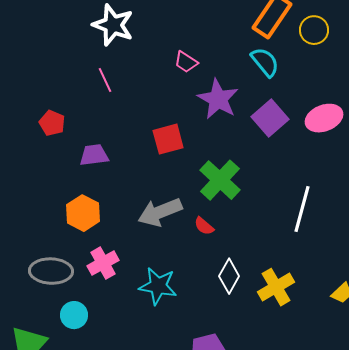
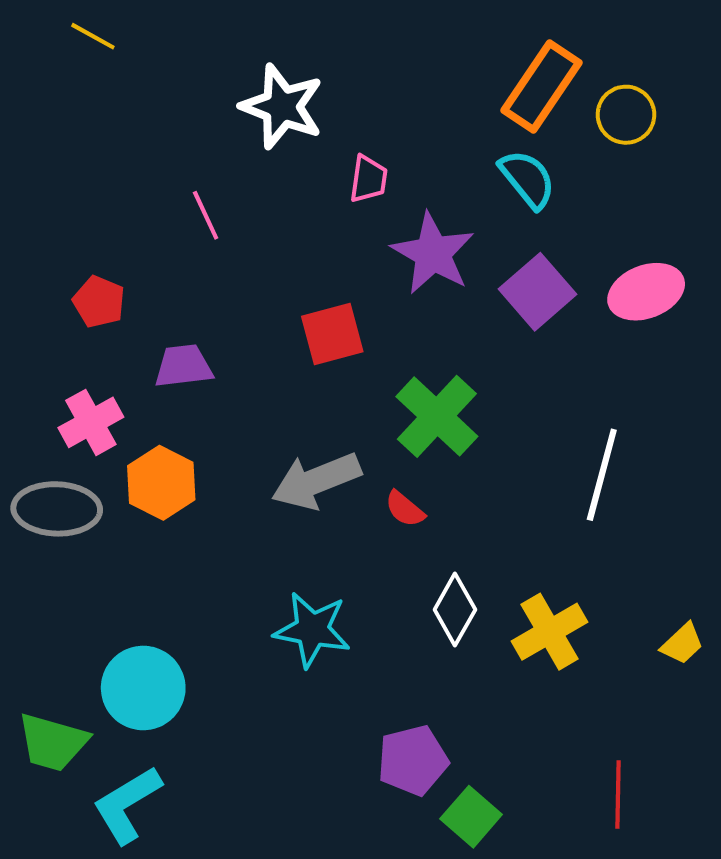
white star: (113, 25) -> (282, 107), moved
pink trapezoid: (186, 62) -> (368, 179), turned -115
pink cross: (103, 263) -> (91, 422), moved
gray ellipse: (51, 271) -> (57, 509), moved
cyan circle: (74, 315) -> (143, 688), size x1.5

